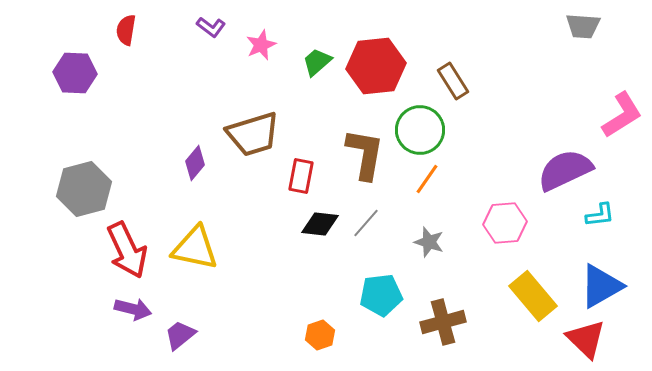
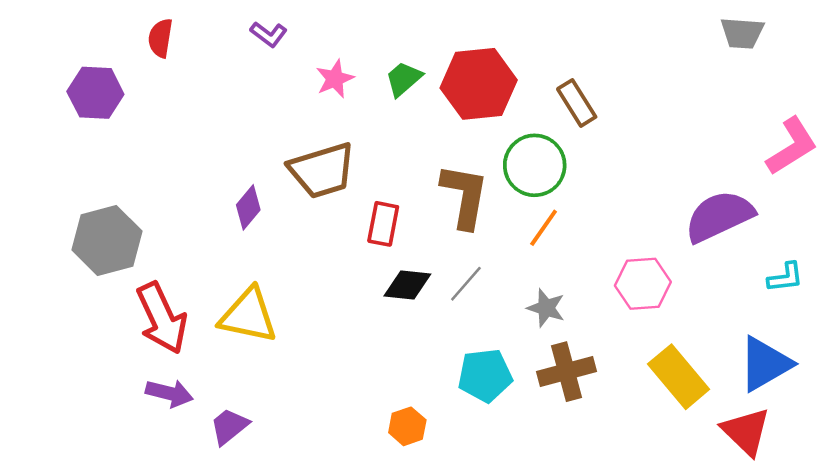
pink star: (261, 45) -> (335, 79), moved
cyan L-shape: (600, 215) -> (785, 277), moved
brown cross: (443, 322) -> (566, 372), moved

